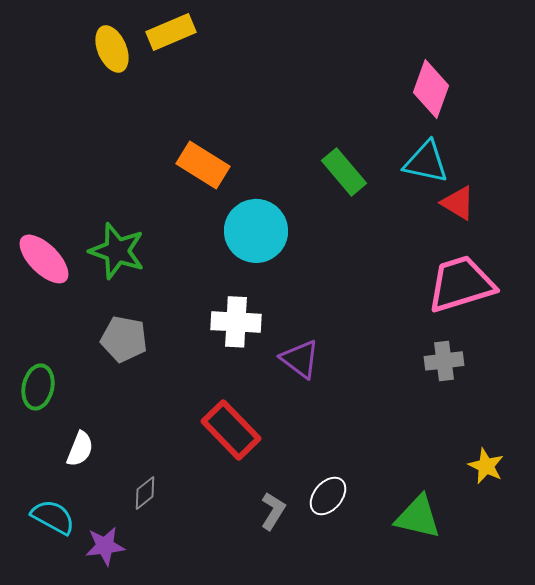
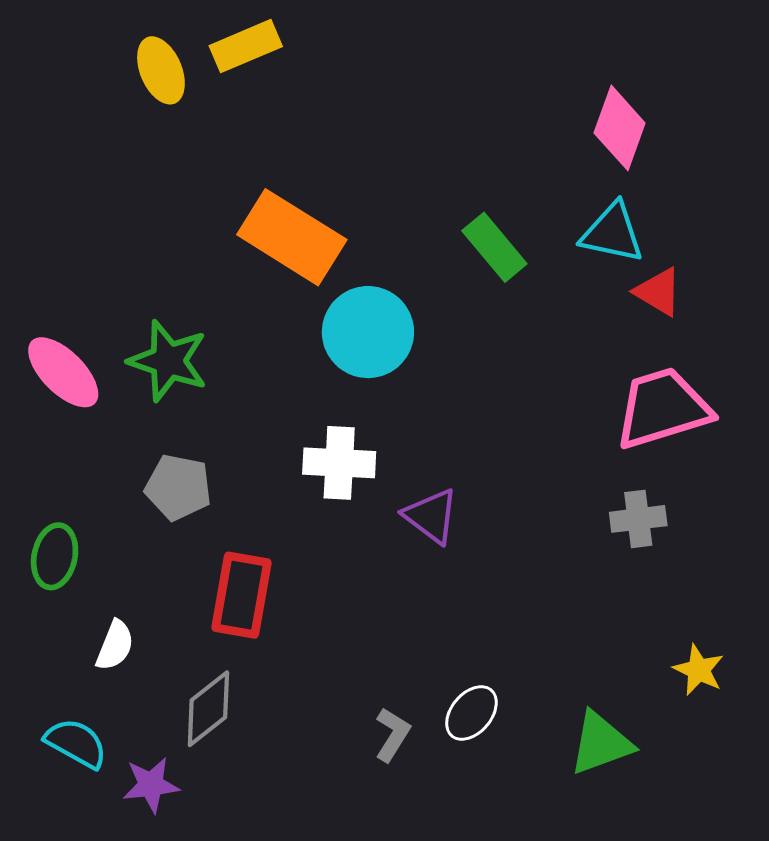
orange rectangle: (203, 165) -> (292, 237), size x1.4
red rectangle: (231, 430) -> (241, 595), moved, turned 54
gray diamond: (145, 493) -> (208, 709), size x1.6
green triangle: (418, 517) -> (601, 743), turned -33

